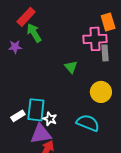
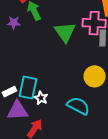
green triangle: (71, 67) -> (65, 32), moved, size x1.6
purple triangle: (41, 134) -> (18, 111), moved

